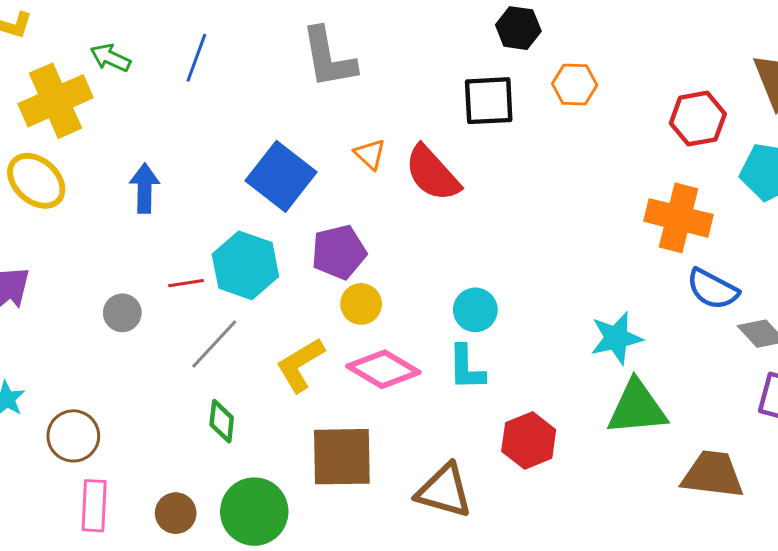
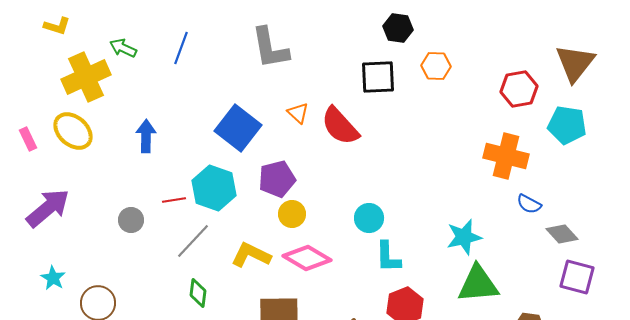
blue semicircle: (713, 289) -> (529, 204), size x0.7
yellow L-shape: (300, 365) -> (251, 255), turned 57
cyan L-shape: (466, 368) -> (388, 257), moved

